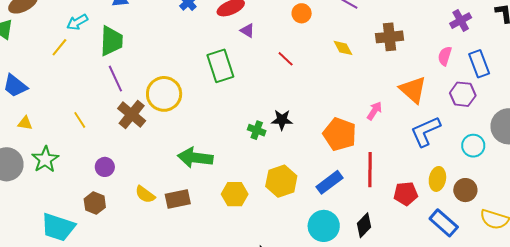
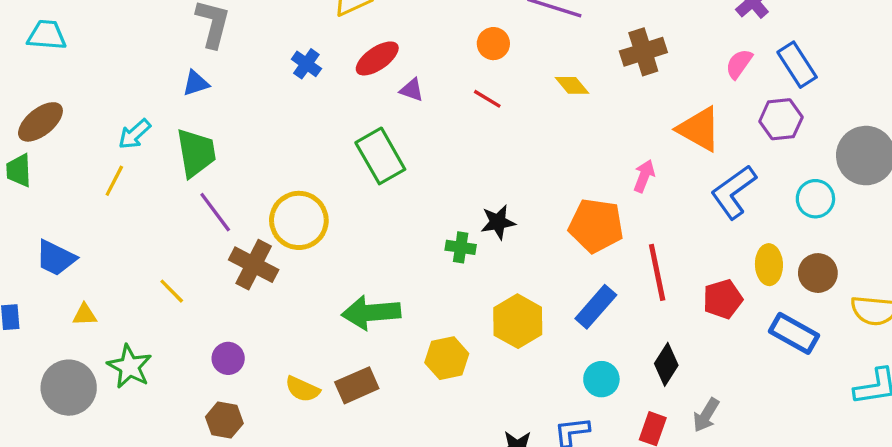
pink semicircle: (445, 56) -> (739, 64), turned 30
red line: (286, 59) -> (487, 99), moved
cyan circle: (324, 226) -> (601, 379), size x0.7

